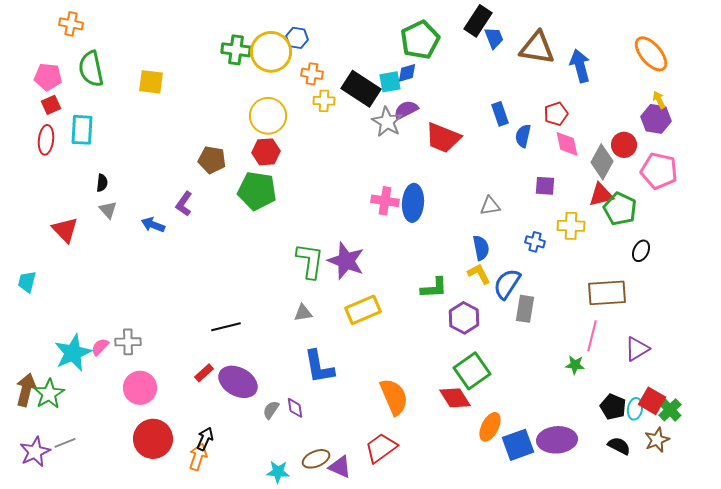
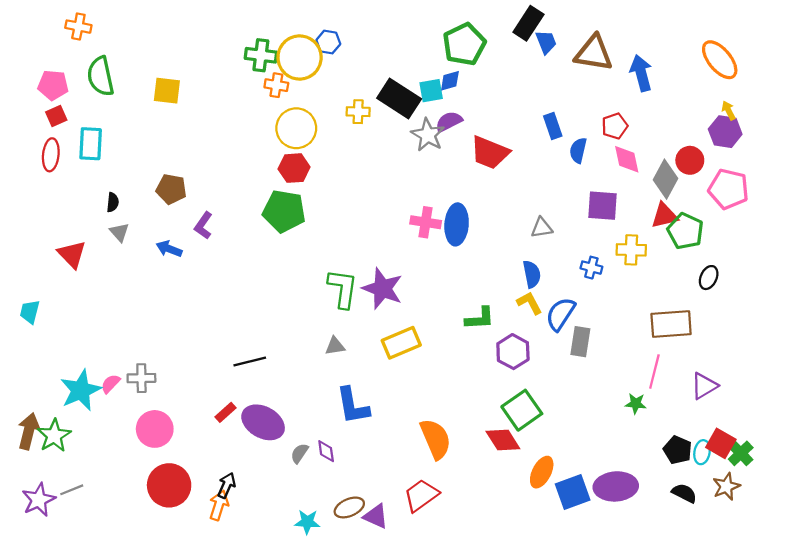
orange cross: (312, 74) -> (276, 85), moved
brown pentagon: (212, 160) -> (171, 189), moved
purple square: (545, 186) -> (602, 206), size x1.4

